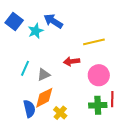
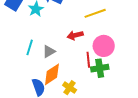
red line: (112, 99) -> (88, 60), moved
green cross: (98, 105) -> (100, 68), moved

